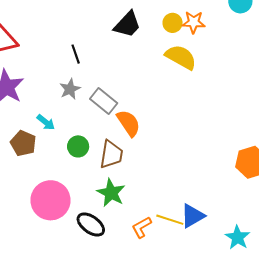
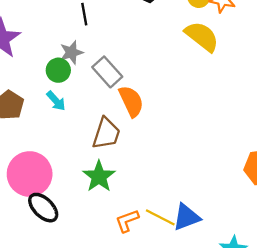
cyan arrow: (46, 122) -> (56, 101), moved
green circle: (78, 146) -> (58, 70), moved
black ellipse: (91, 225) -> (43, 208), moved

